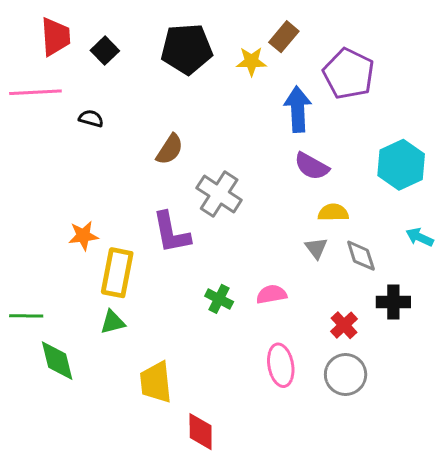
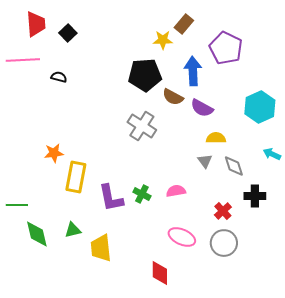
black pentagon: (187, 49) -> (145, 75), moved
brown semicircle: (170, 149) -> (173, 97), moved, turned 85
purple L-shape: (171, 233) -> (111, 198), moved
green triangle: (113, 322) -> (73, 230), moved
pink ellipse: (281, 365) -> (182, 237), turned -56
red diamond: (201, 432) -> (160, 273), moved

